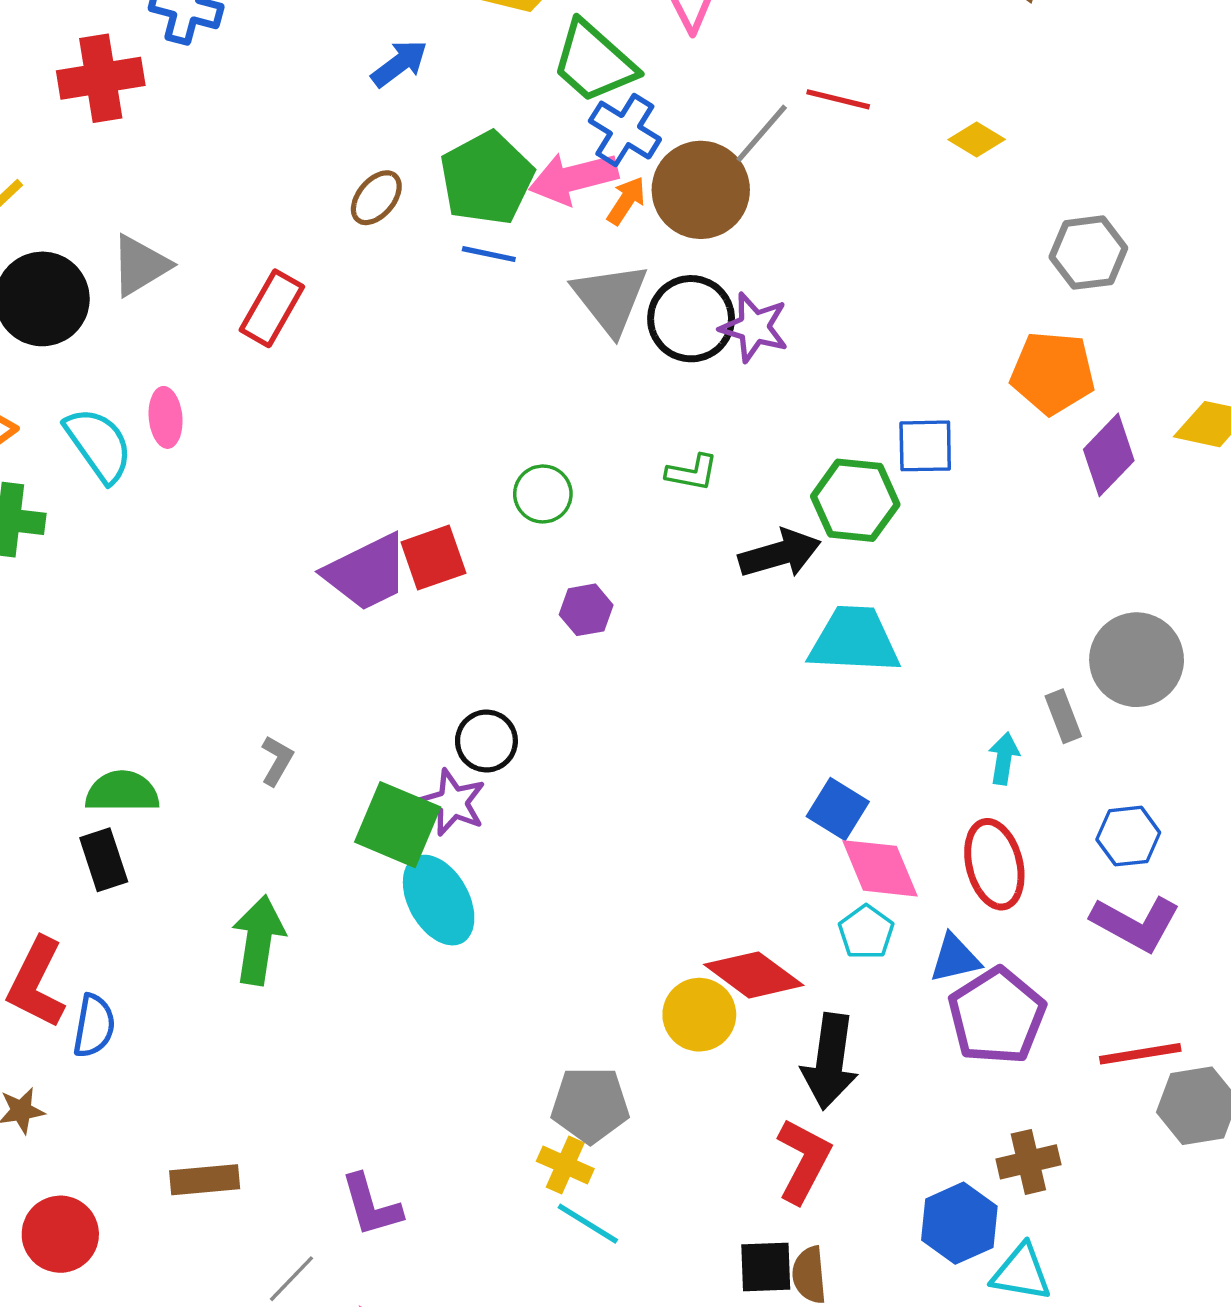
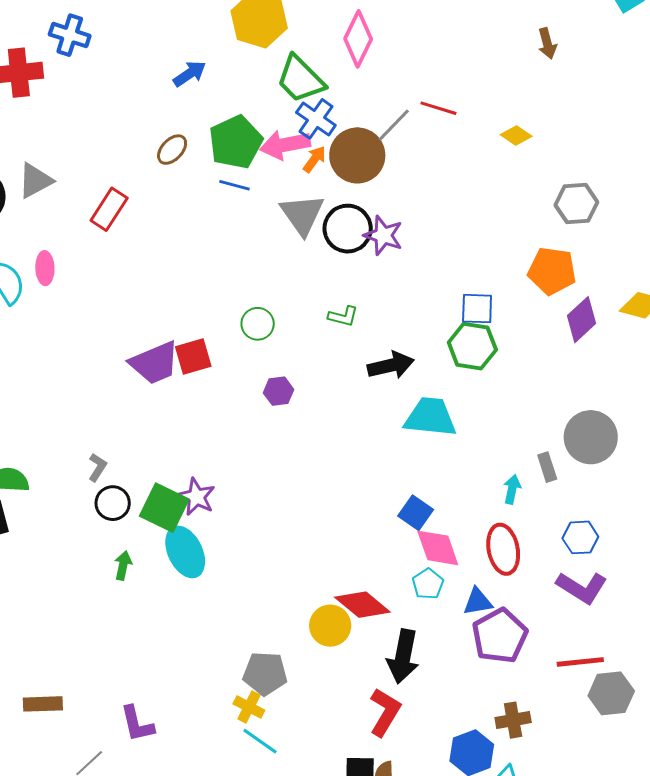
green hexagon: (855, 500) -> (472, 346), moved
black circle: (486, 741) -> (113, 503), moved
green arrow: (259, 940) -> (123, 565), moved, size x0.6

